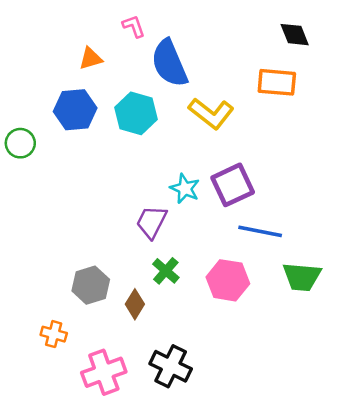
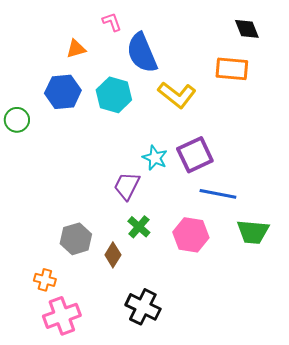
pink cross: (104, 372) -> (62, 316), moved

